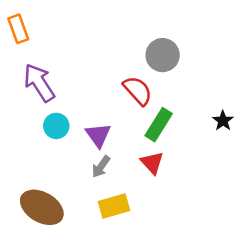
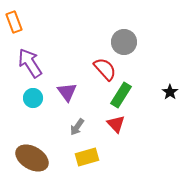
cyan circle: (56, 126) -> (33, 98), moved
purple triangle: (98, 135) -> (67, 92), moved

